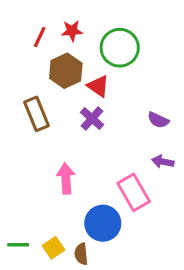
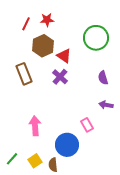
green circle: (120, 48) -> (96, 38), moved
purple semicircle: (158, 120) -> (103, 78), turned 48
pink arrow: (66, 179) -> (35, 126), moved
pink rectangle: (134, 192) -> (87, 125), size x0.6
green line: (18, 245) -> (12, 159), turned -48

